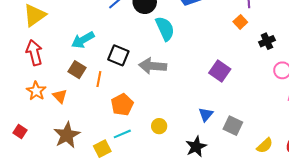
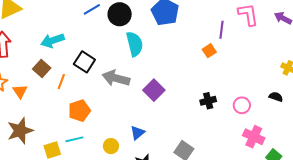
black cross: (267, 41) -> (208, 101), moved
purple square: (220, 71) -> (154, 90), moved
blue triangle: (206, 115) -> (137, 133), moved
yellow circle: (159, 126) -> (111, 146), moved

